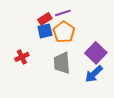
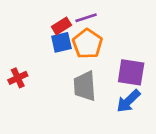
purple square: (96, 53) -> (131, 72), turned -35
red cross: (22, 57) -> (18, 78), moved

